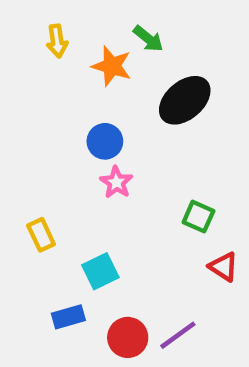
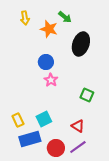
black ellipse: (185, 100) -> (81, 44), turned -30
yellow rectangle: (41, 235) -> (18, 120), moved
red triangle: (224, 267) -> (78, 126), moved
blue rectangle: (68, 317) -> (30, 139), size x1.5

